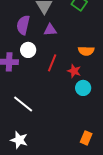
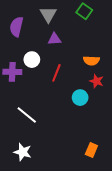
purple semicircle: (23, 25) -> (16, 27), moved
red star: (74, 71) -> (97, 81), moved
cyan circle: (83, 88) -> (80, 98), moved

